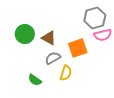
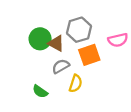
gray hexagon: (95, 18) -> (79, 30), moved
green circle: (25, 34) -> (40, 39), moved

